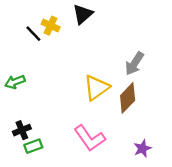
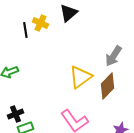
black line: (33, 34) -> (25, 30), turned 35

